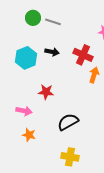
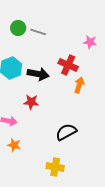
black arrow: (52, 52) -> (38, 74), moved, size x1.5
black semicircle: (68, 122) -> (66, 132), moved

